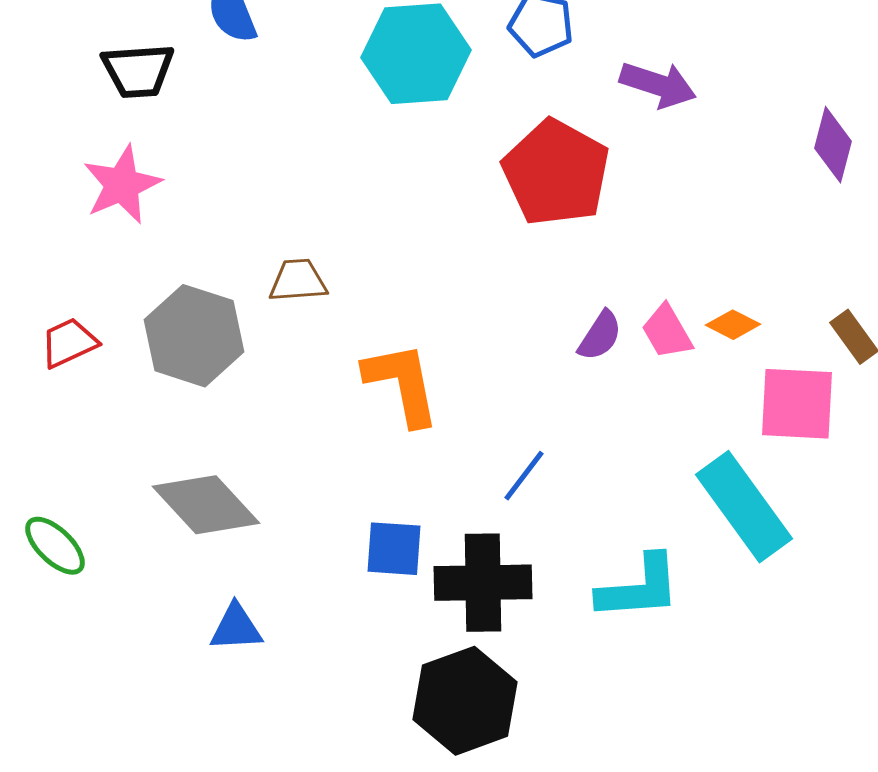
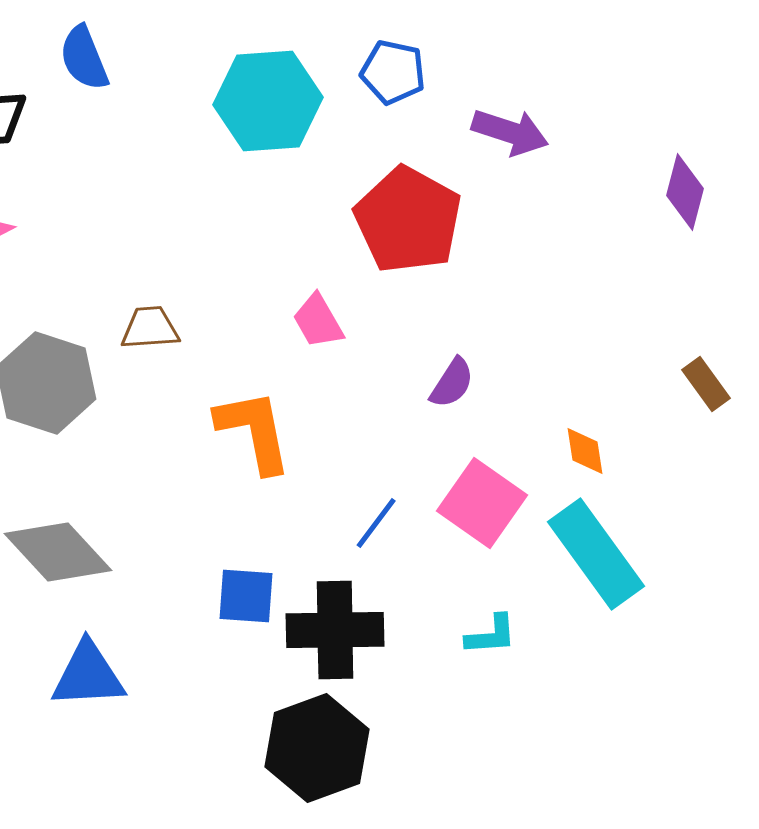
orange diamond: (733, 325) -> (585, 451), moved, turned 54
pink trapezoid: (667, 332) -> (318, 321), moved
pink square: (797, 404) -> (482, 503), moved, turned 32
cyan L-shape: (639, 588) -> (491, 635), size x0.6
blue triangle: (236, 628) -> (88, 675), size x1.4

